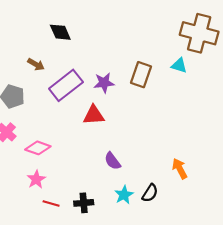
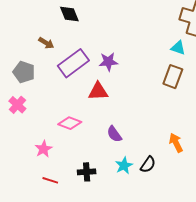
brown rectangle: (141, 75) -> (173, 77), moved
pink diamond: (38, 148) -> (70, 123), moved
red line: (51, 203) -> (50, 180), moved

